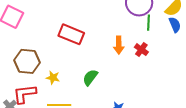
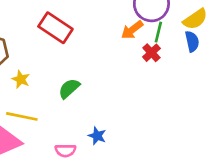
orange arrow: (119, 45) -> (132, 30), moved, turned 42
red cross: (141, 50) -> (151, 53), moved

